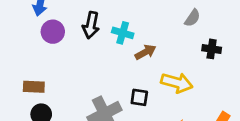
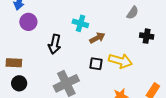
black arrow: (91, 25) -> (55, 44), moved
black square: (139, 97) -> (96, 64), moved

